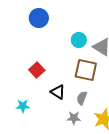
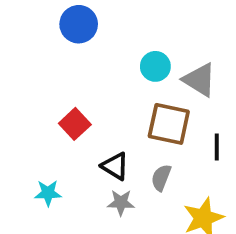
gray star: (74, 118) -> (121, 203), moved

